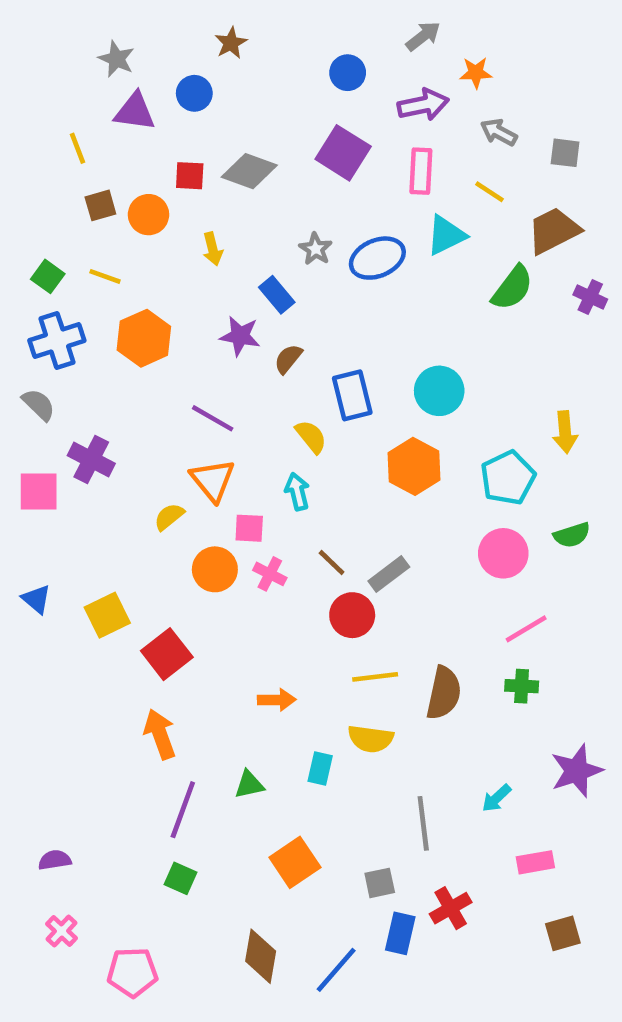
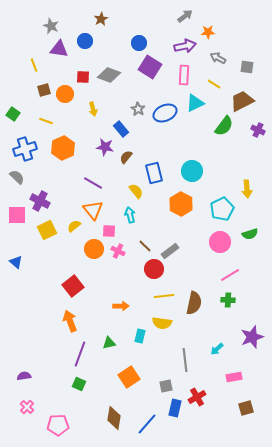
blue circle: (348, 73) -> (139, 43), moved
green square: (48, 276) -> (13, 114), moved
yellow square: (107, 615) -> (47, 230), moved

